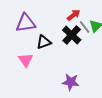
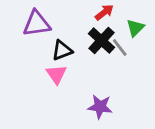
gray line: (85, 27) -> (120, 48), moved
pink triangle: (26, 60) -> (56, 74), moved

